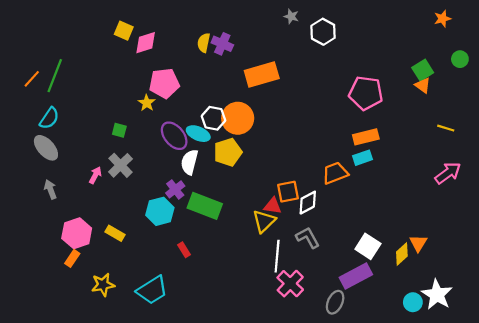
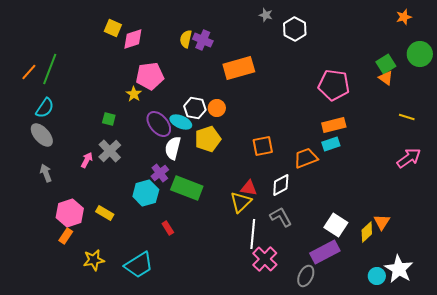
green circle: (460, 59) -> (420, 54), size x1.6
orange circle: (238, 118) -> (217, 108), size x0.6
orange square: (288, 192) -> (263, 146), moved

